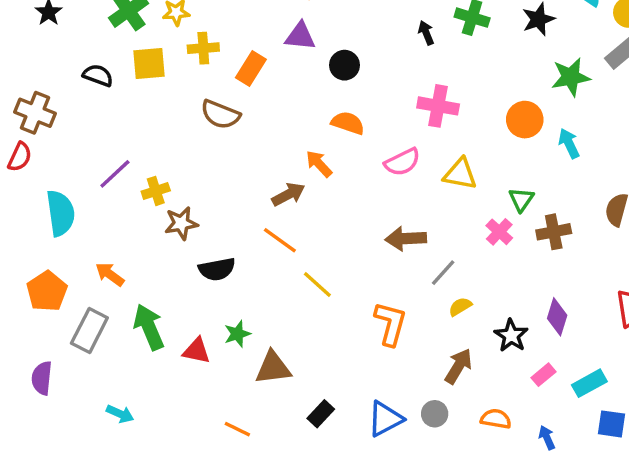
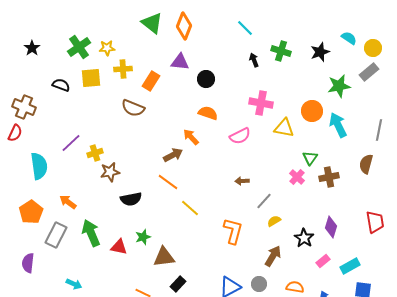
cyan arrow: (569, 143) -> (338, 125), size x1.4
yellow triangle: (460, 174) -> (284, 128), moved
brown arrow: (406, 239) -> (242, 181), size x0.6
black rectangle: (321, 414) -> (178, 284), moved

